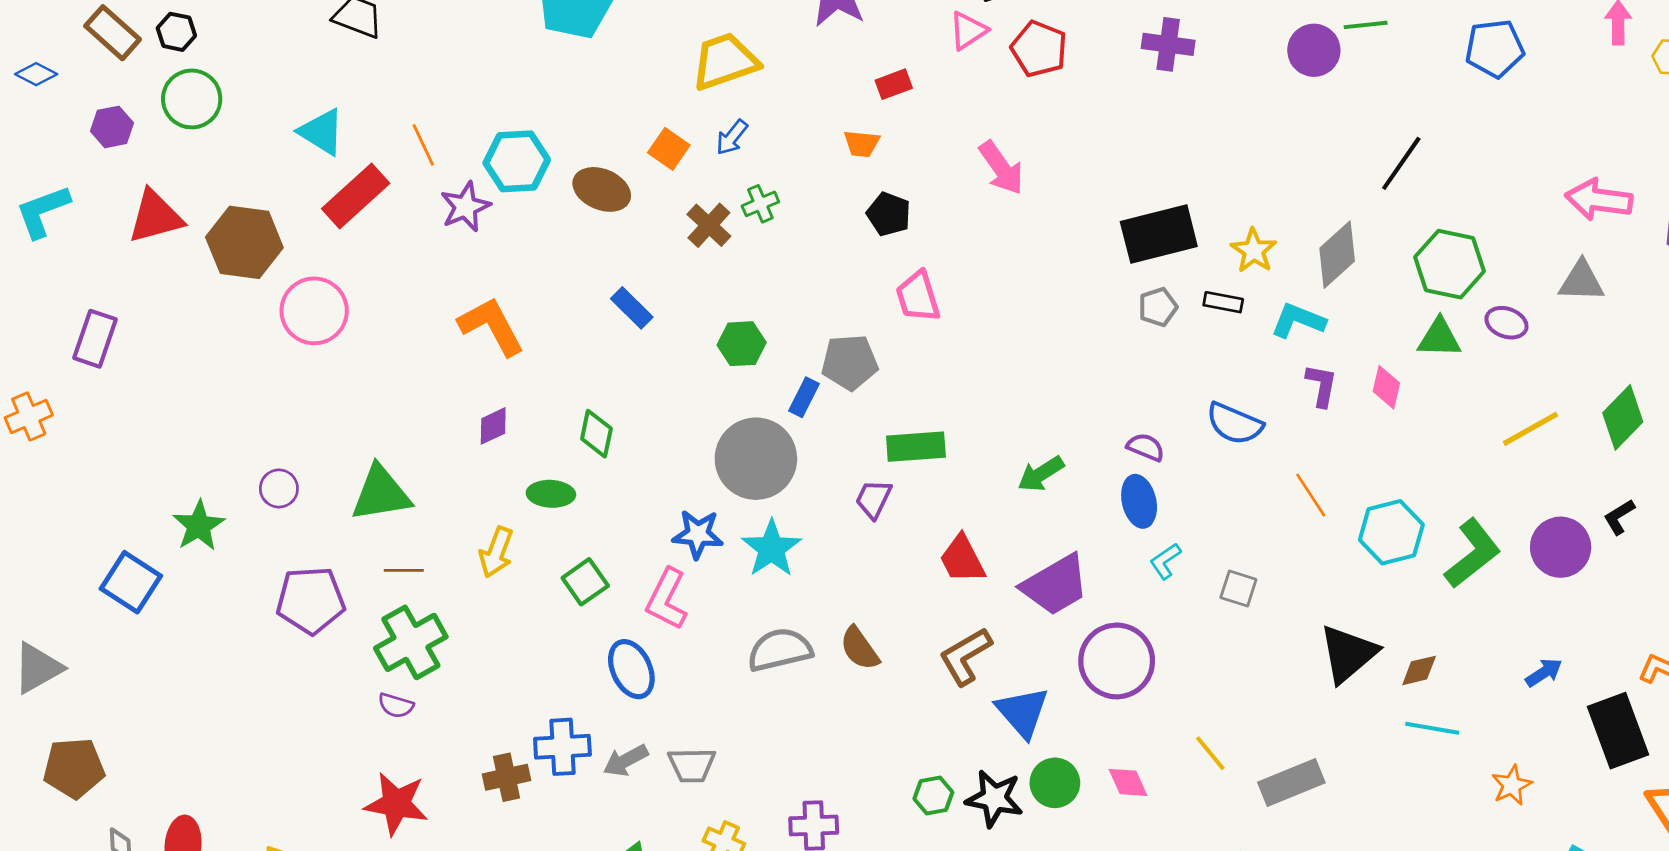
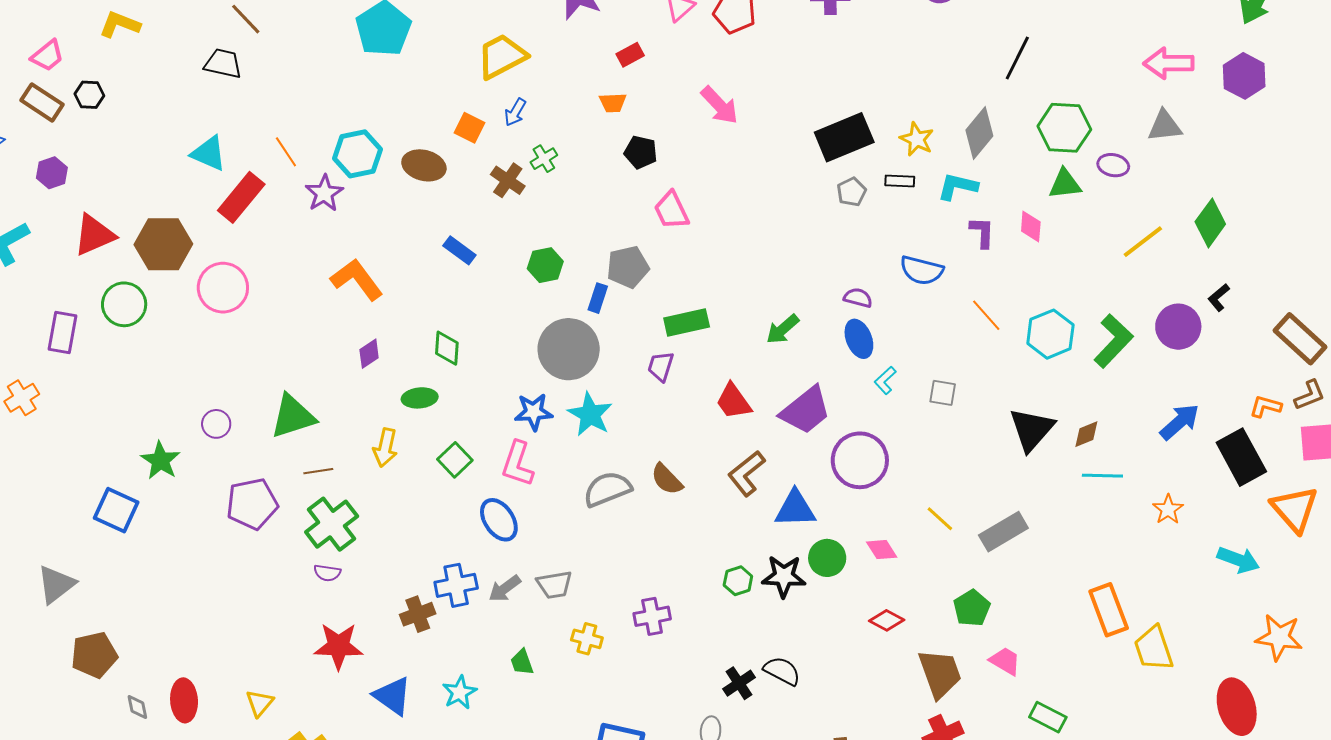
green circle: (192, 99) -> (124, 304), moved
blue arrow: (1544, 673) -> (1180, 422), size x1.5
blue triangle: (1022, 712) -> (795, 509), turned -42

